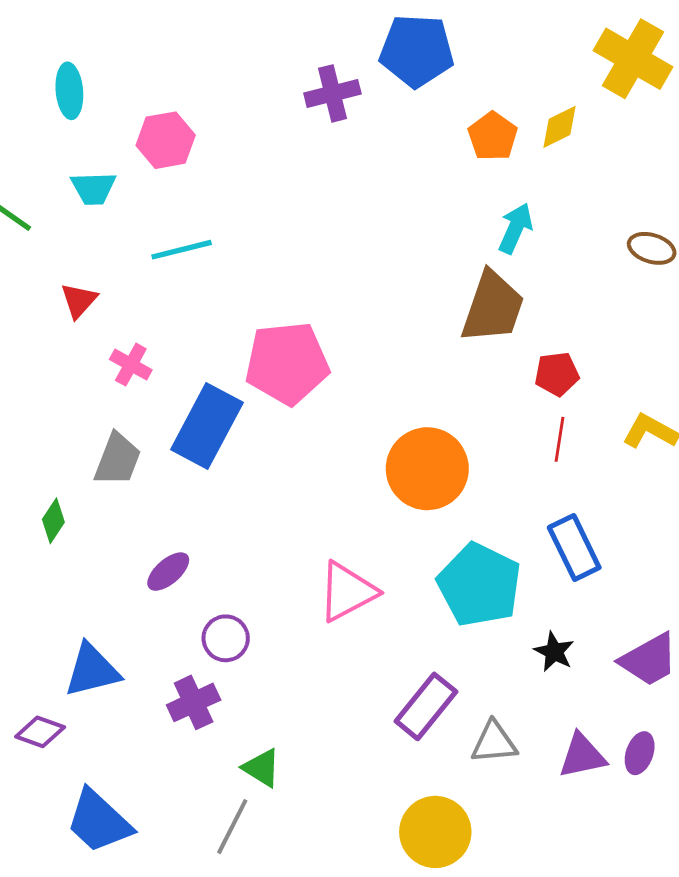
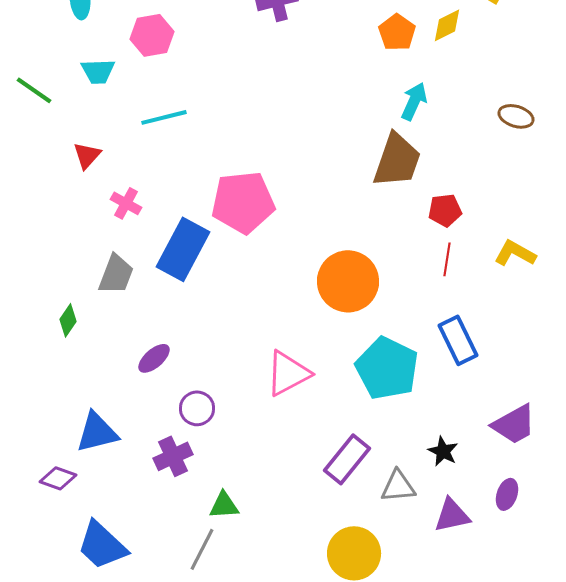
black star: (554, 652) -> (443, 451), moved
purple triangle: (582, 756) -> (452, 515), moved
green triangle: (262, 768) -> (224, 505), turned -36

